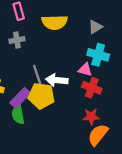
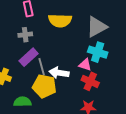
gray triangle: (95, 27) -> (97, 27), size x1.6
purple rectangle: (20, 98) -> (29, 57), moved
green semicircle: (18, 114) -> (22, 102), turned 96

